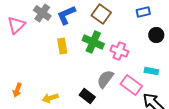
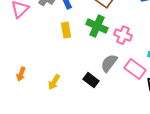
yellow arrow: (50, 98) -> (54, 82), turned -42

